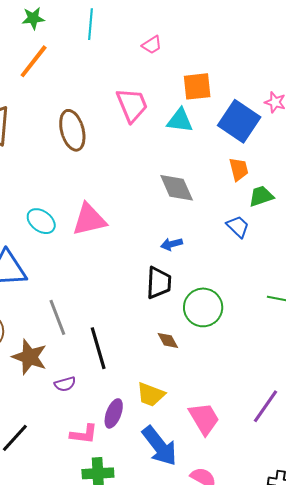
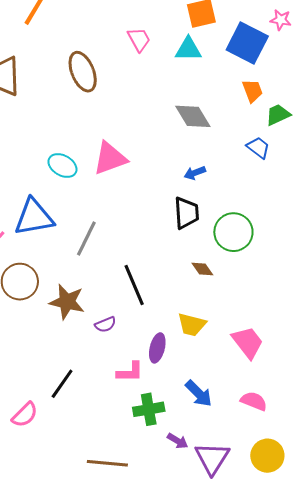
pink trapezoid: (132, 105) -> (139, 39), size x0.7
gray line: (57, 317) -> (86, 238), moved, turned 54
blue arrow: (160, 446) -> (199, 393), moved, size x0.7

